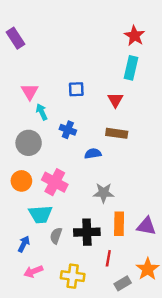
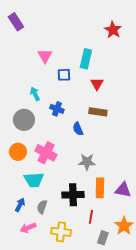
purple rectangle: (15, 38) -> (16, 22), moved
cyan rectangle: (131, 68) -> (86, 59), moved
pink triangle: (30, 92) -> (45, 56), moved
blue semicircle: (93, 154) -> (78, 129), turned -104
gray semicircle: (56, 236) -> (42, 207), moved
gray rectangle: (123, 283) -> (103, 238), turned -40

